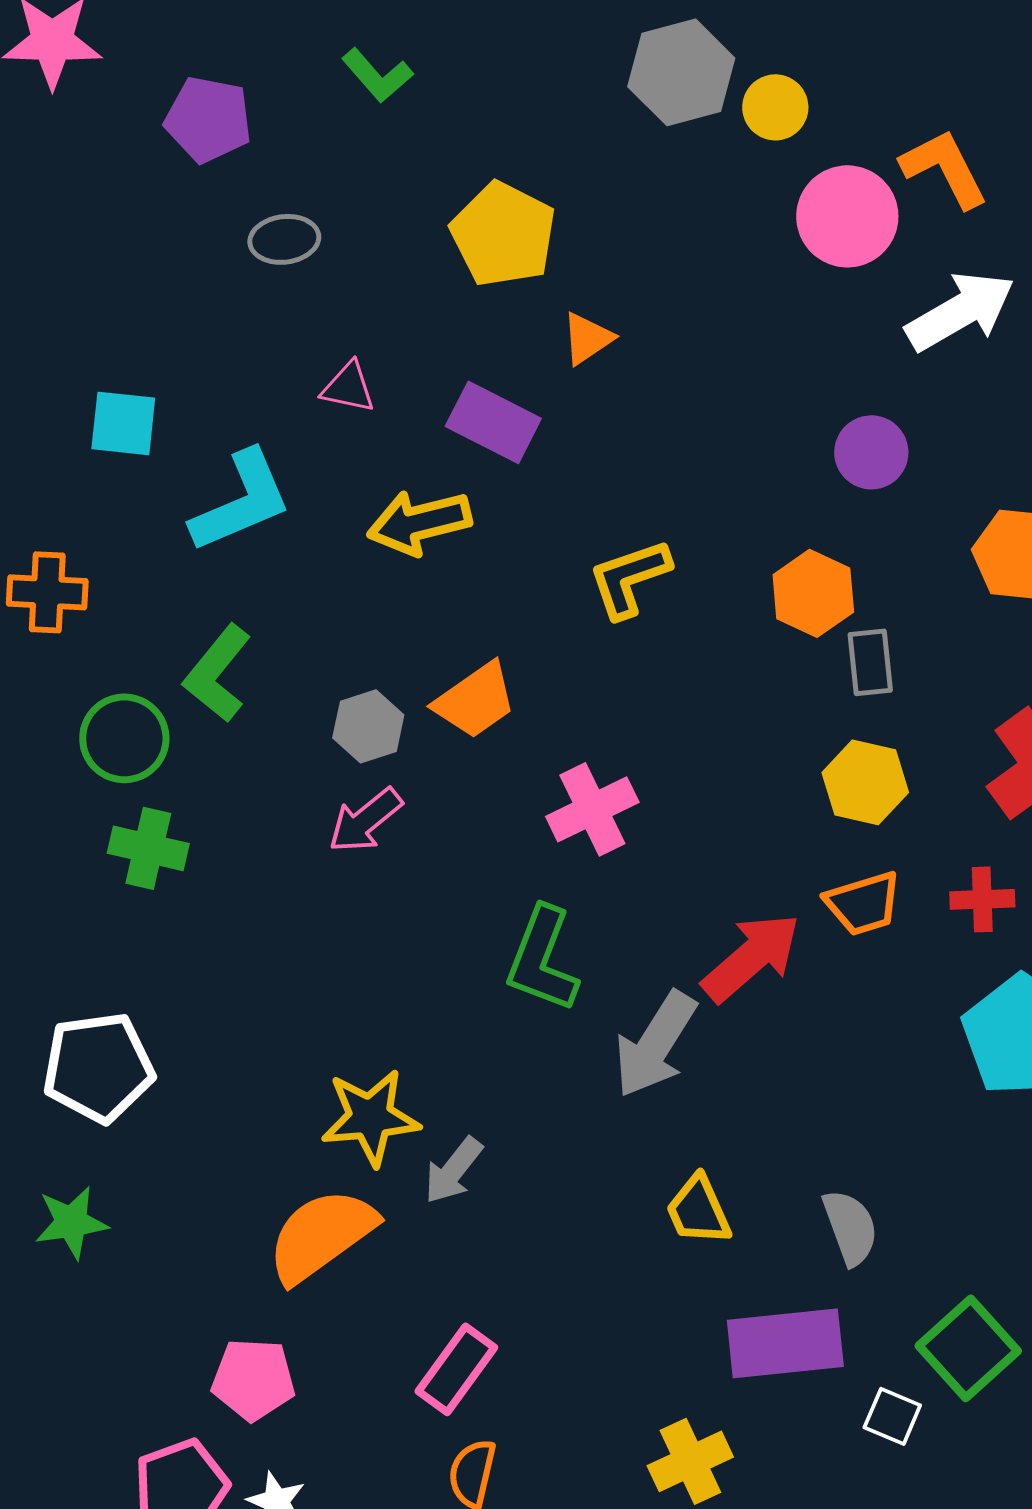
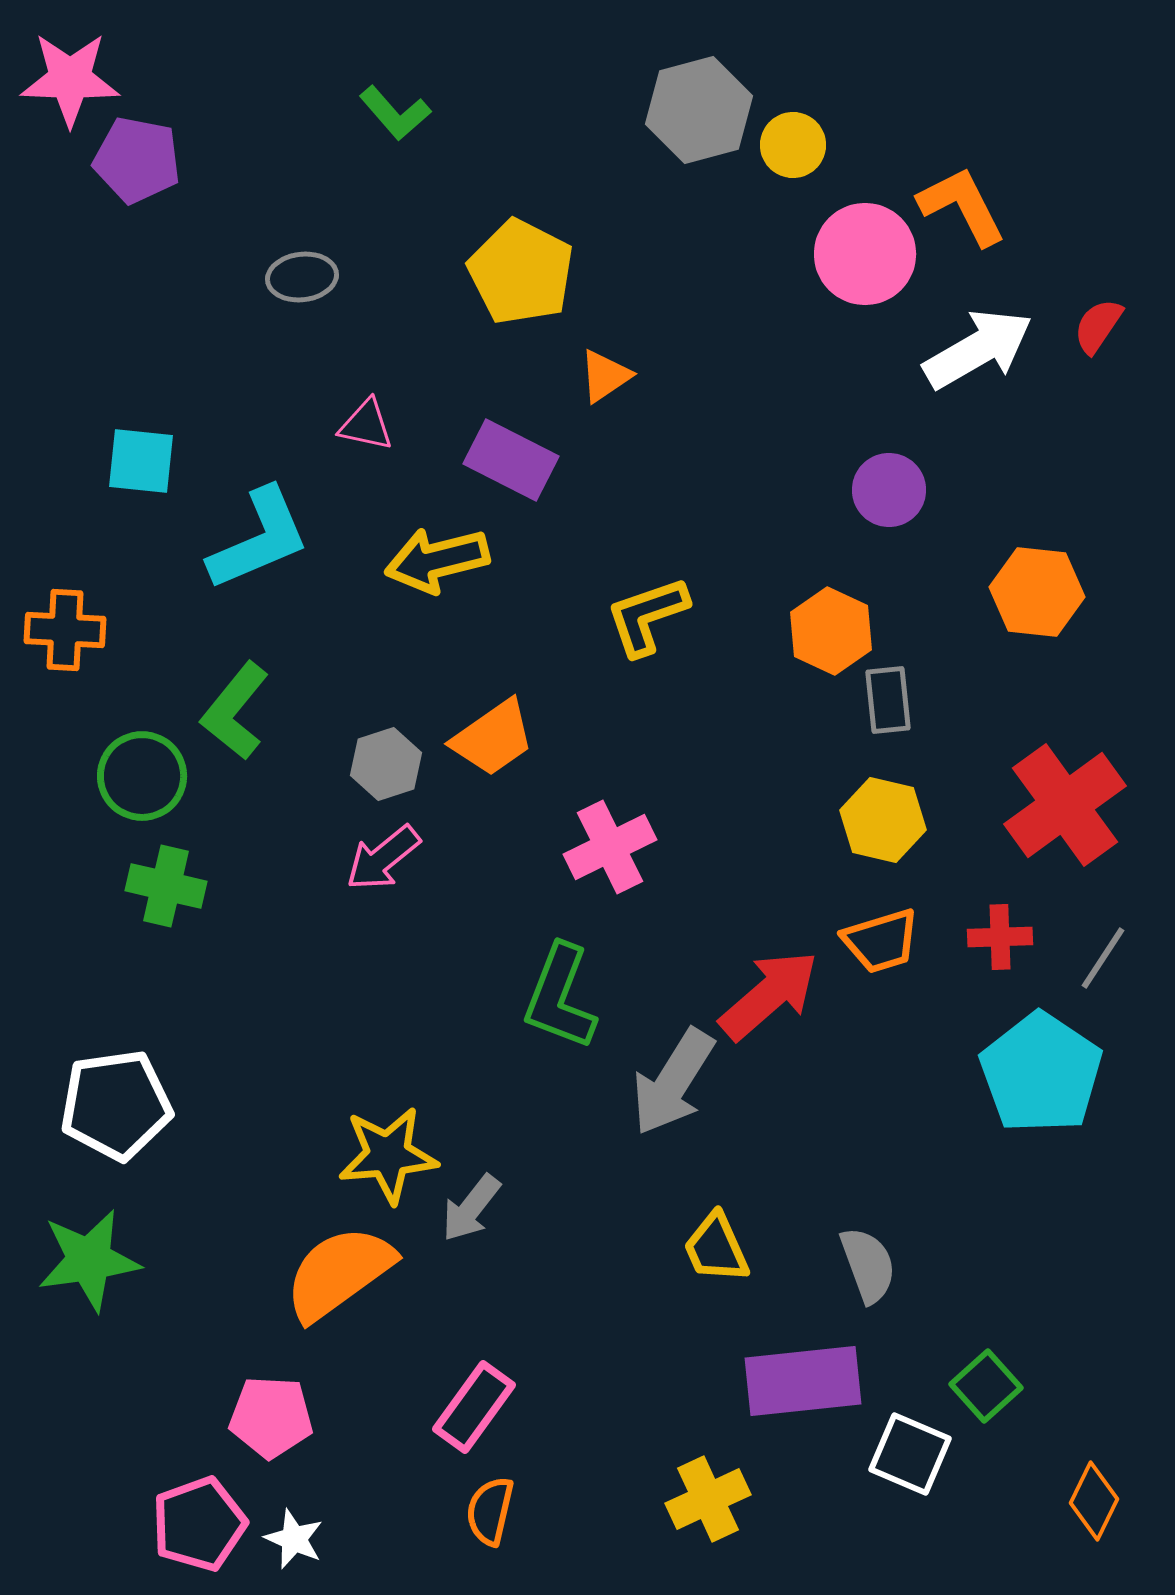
purple pentagon: (208, 119) -> (137, 160), moved
green star: (71, 1222) -> (89, 1260), size x1.4
green square: (968, 1348) -> (986, 1386), size x0.7
white square: (892, 1416) -> (910, 1454), size x1.4

